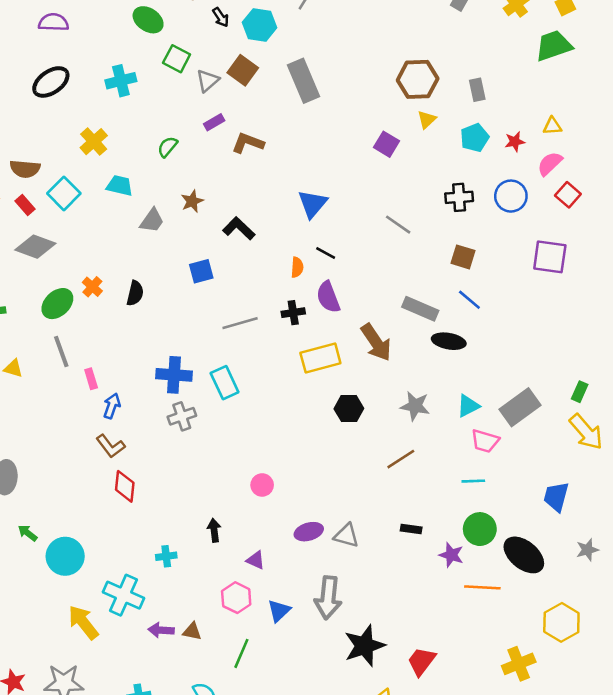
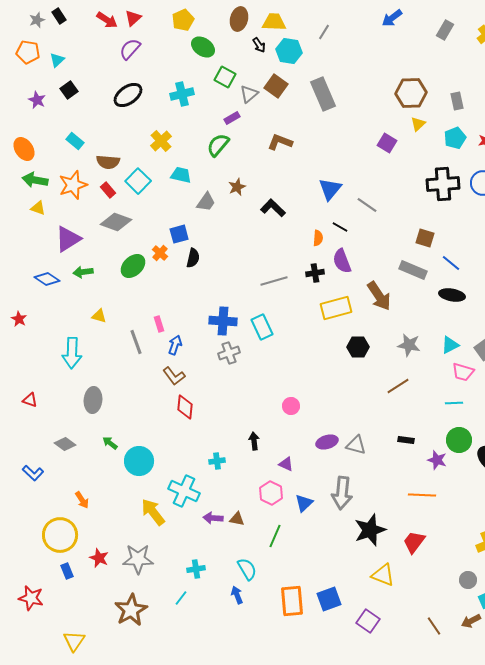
purple semicircle: (53, 22) -> (130, 49), turned -50
purple rectangle: (214, 122) -> (232, 118), moved
green semicircle: (168, 147) -> (218, 145), size x1.4
black cross: (459, 197) -> (443, 184), size x1.5
gray line: (398, 225) -> (367, 205), moved
brown square: (463, 257) -> (425, 238), moved
blue square: (201, 271) -> (179, 234), moved
black ellipse: (449, 341) -> (452, 295), moved
gray line: (61, 352) -> (136, 342), moved
orange line: (482, 587) -> (422, 495), moved

